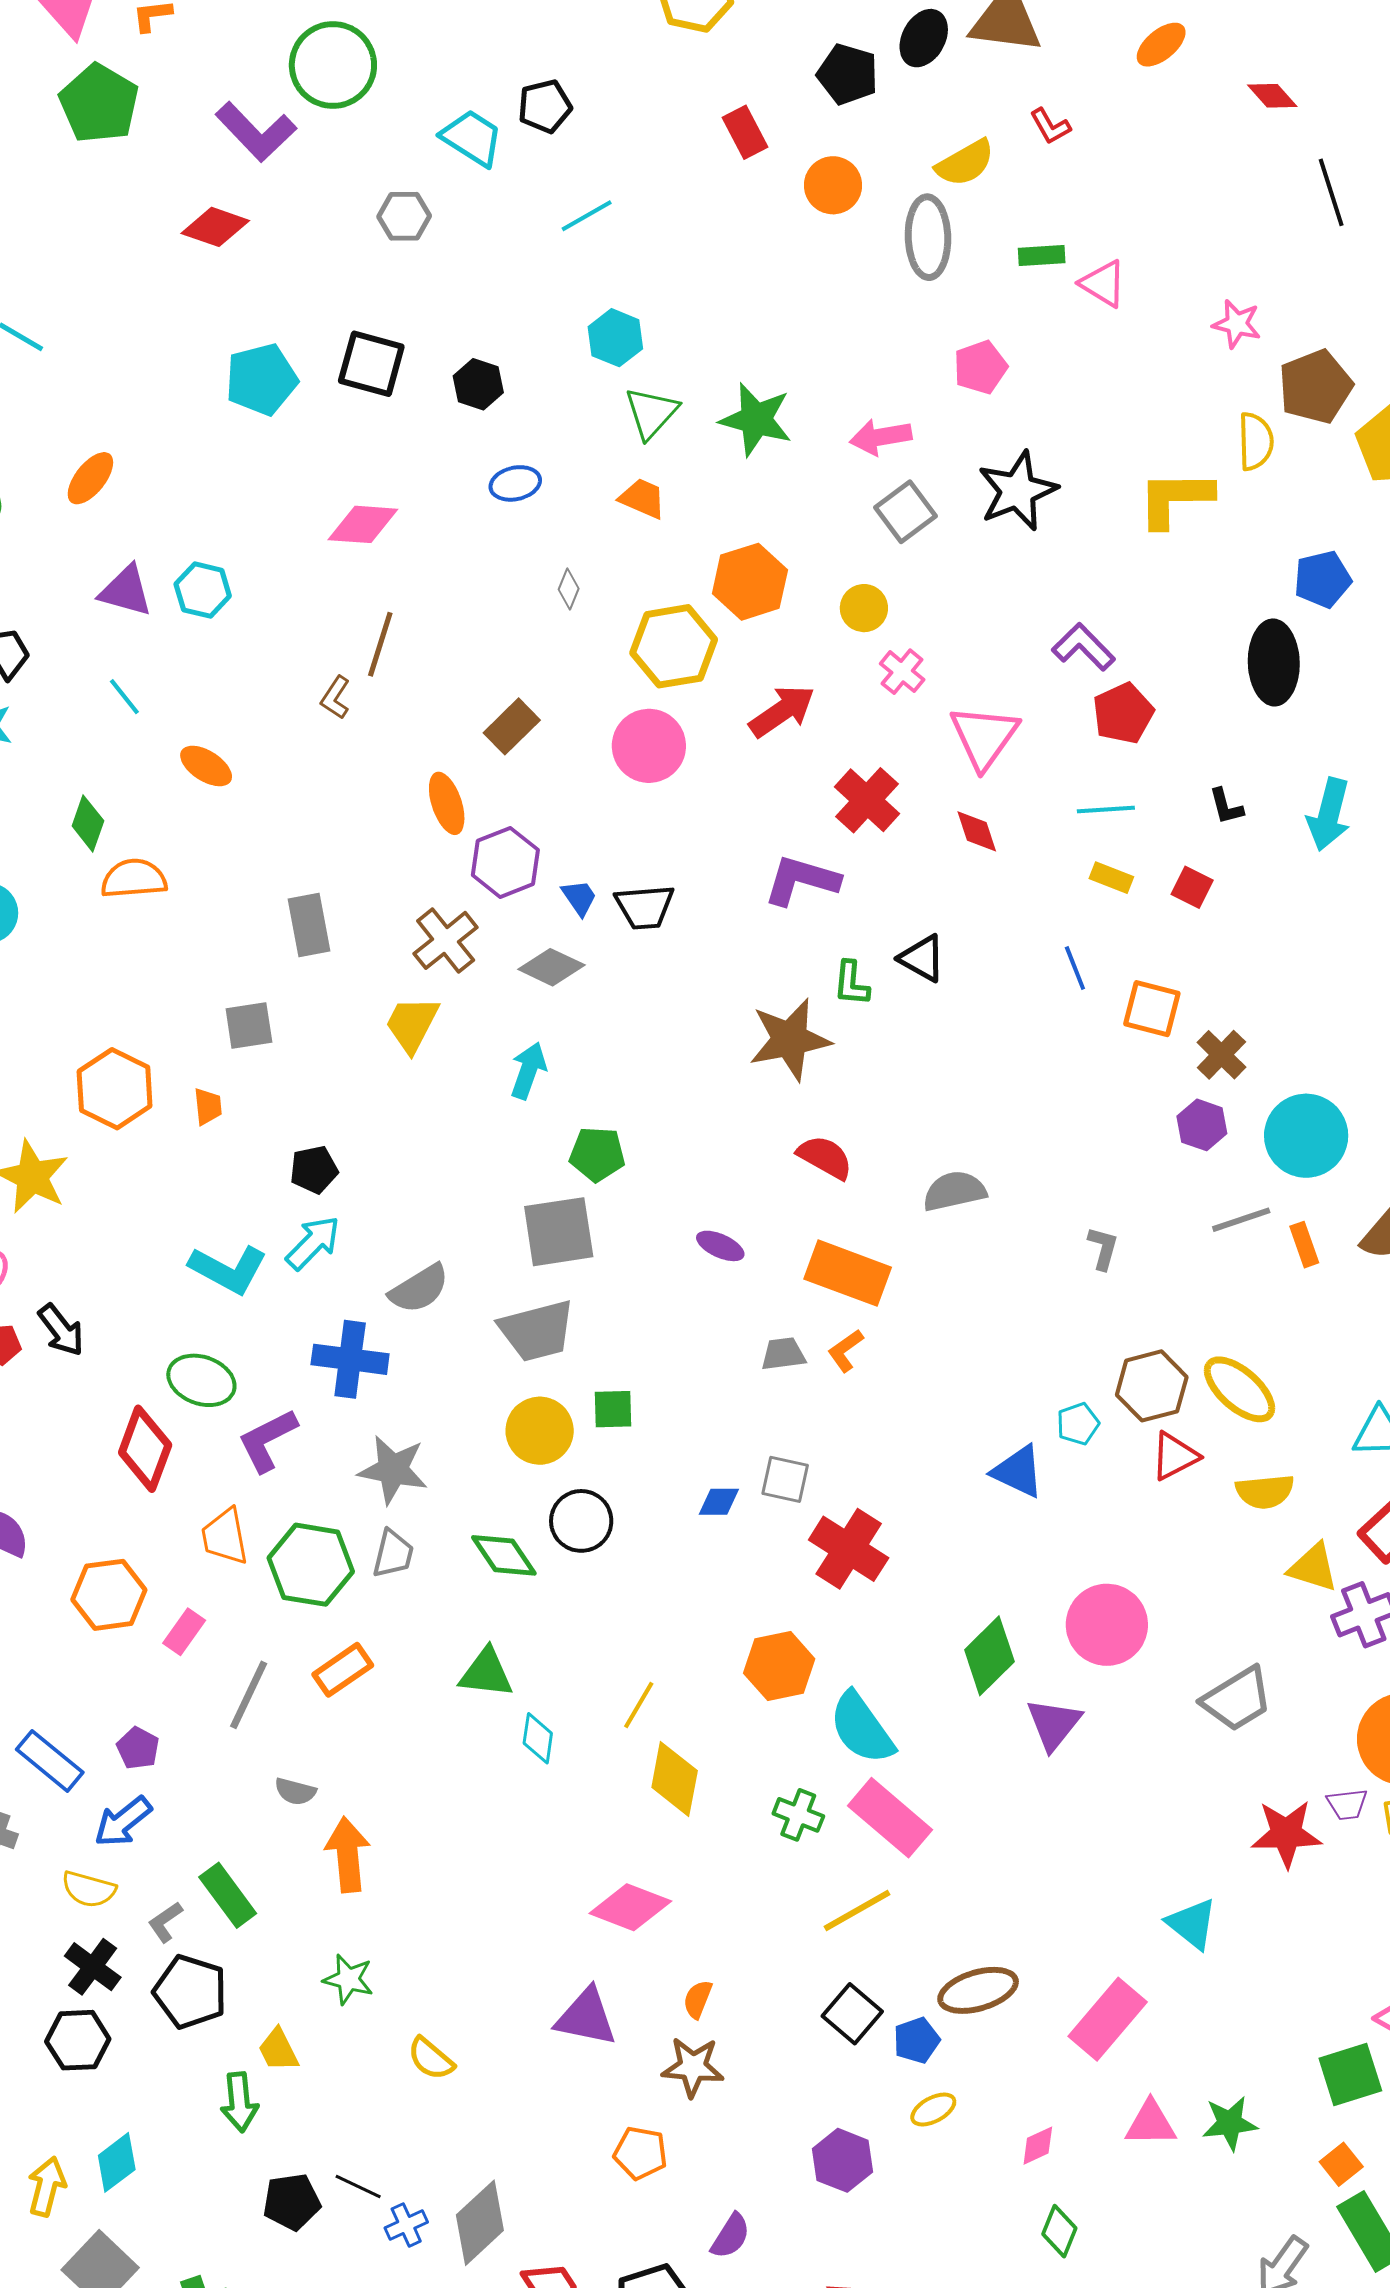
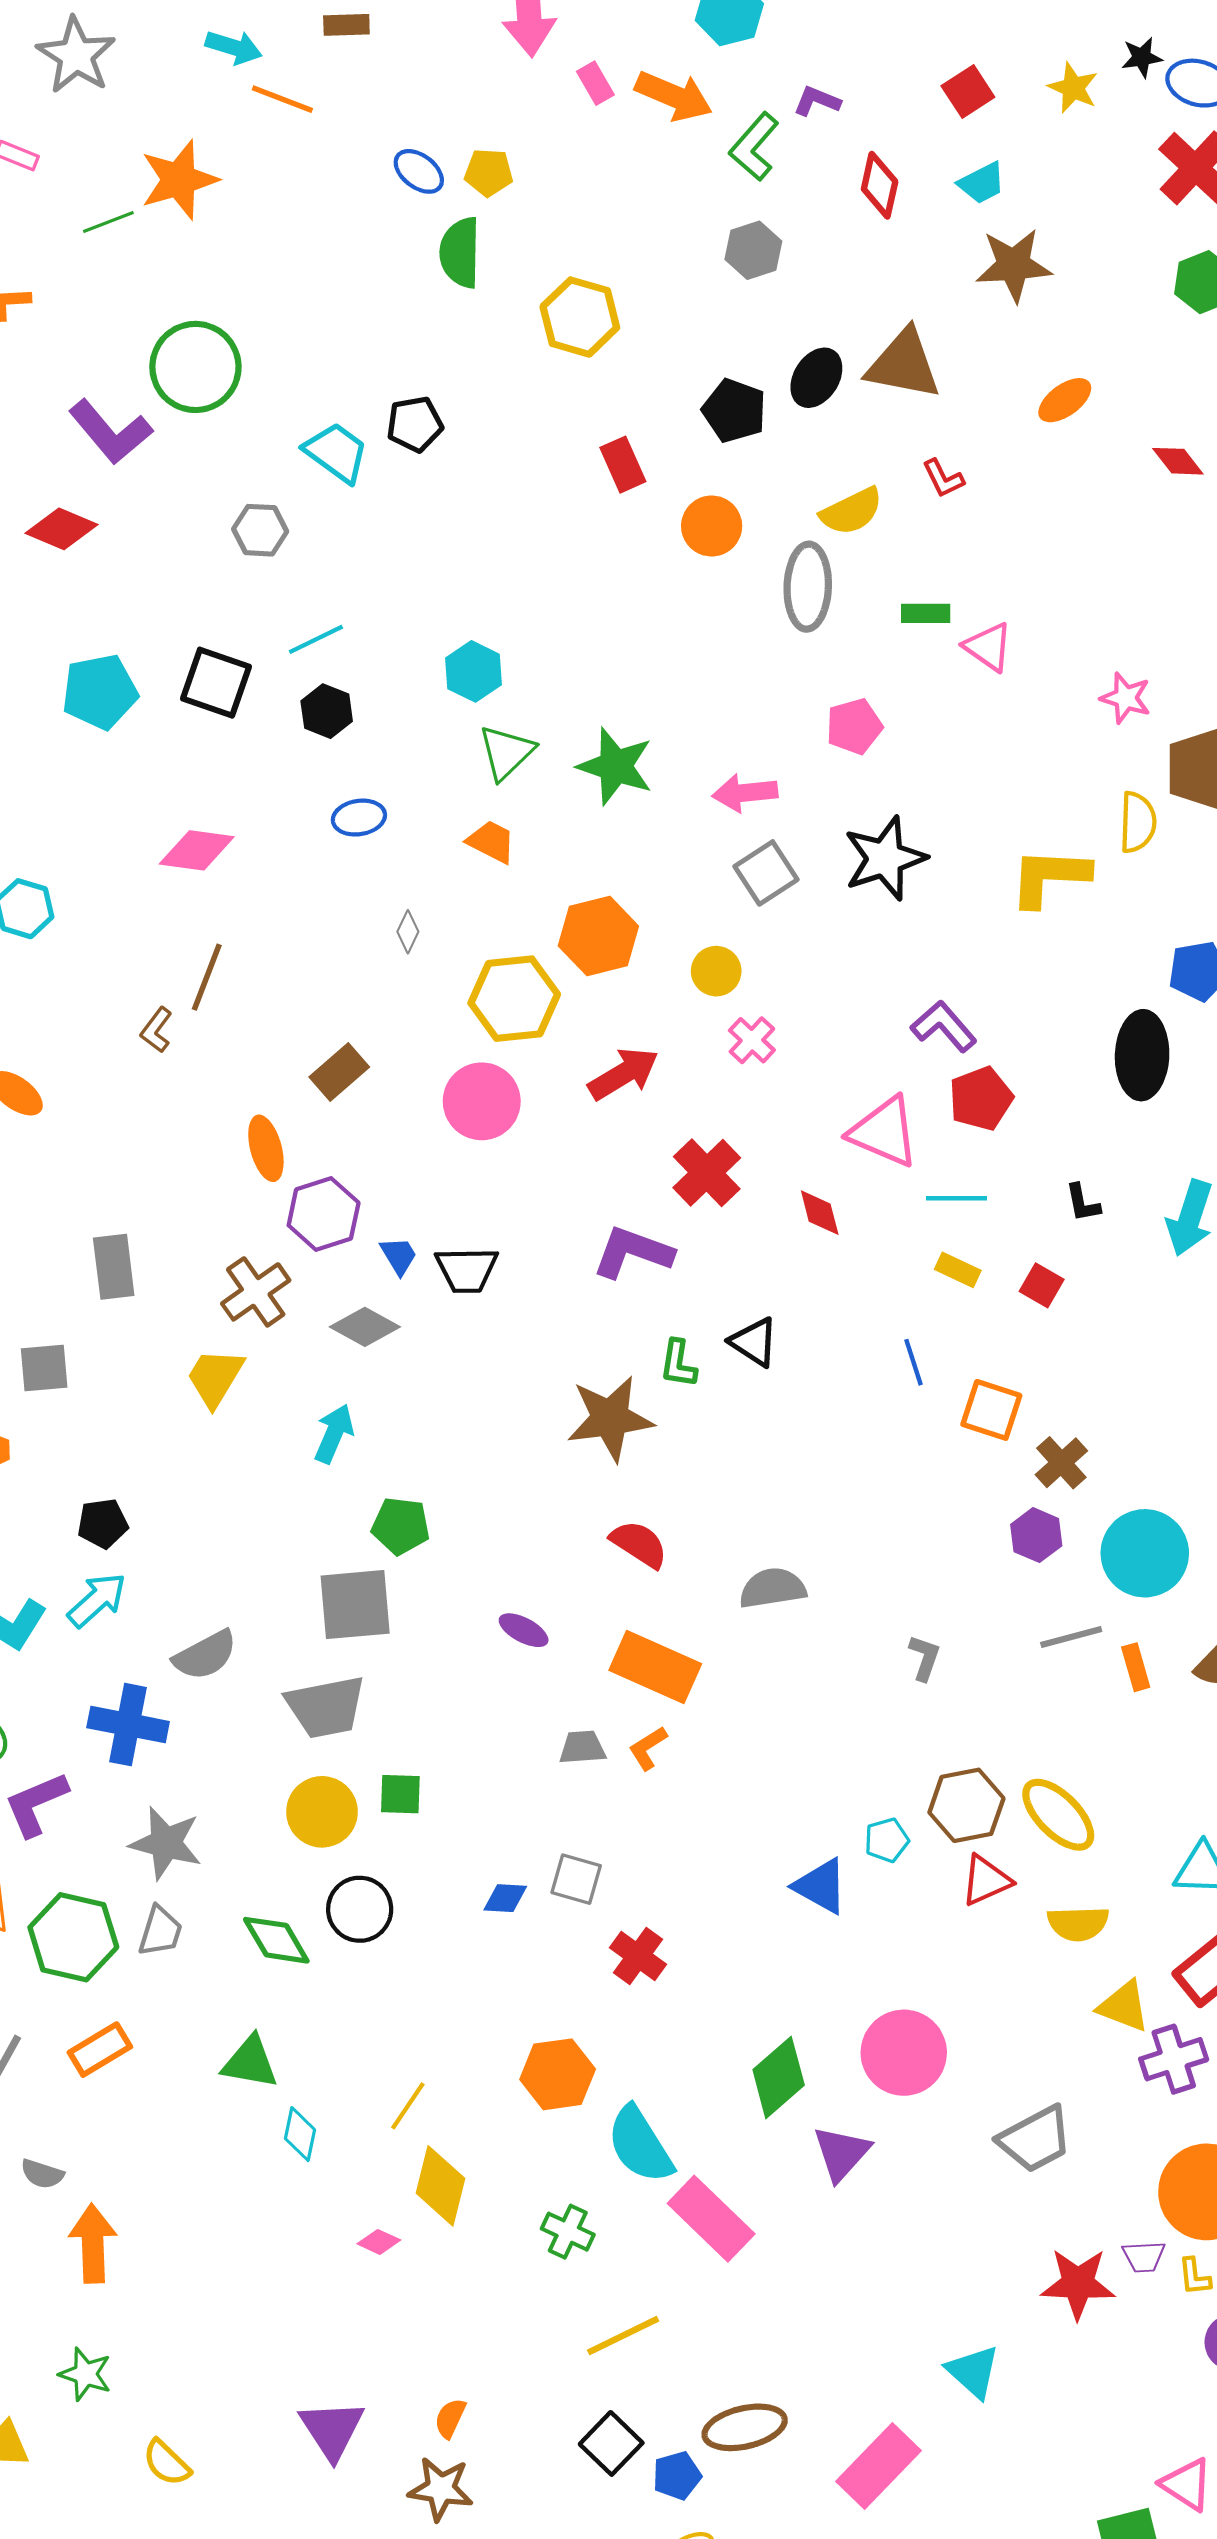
cyan line: (587, 216) -> (316, 639), moved
pink triangle: (984, 737) -> (884, 1132), moved, turned -46
red cross: (849, 1549) -> (638, 1956), size x0.7
pink rectangle: (890, 1818) -> (711, 2219), moved
pink diamond: (630, 1907) -> (379, 2242), moved, size x0.5
purple triangle: (586, 2017) -> (332, 2430), turned 42

